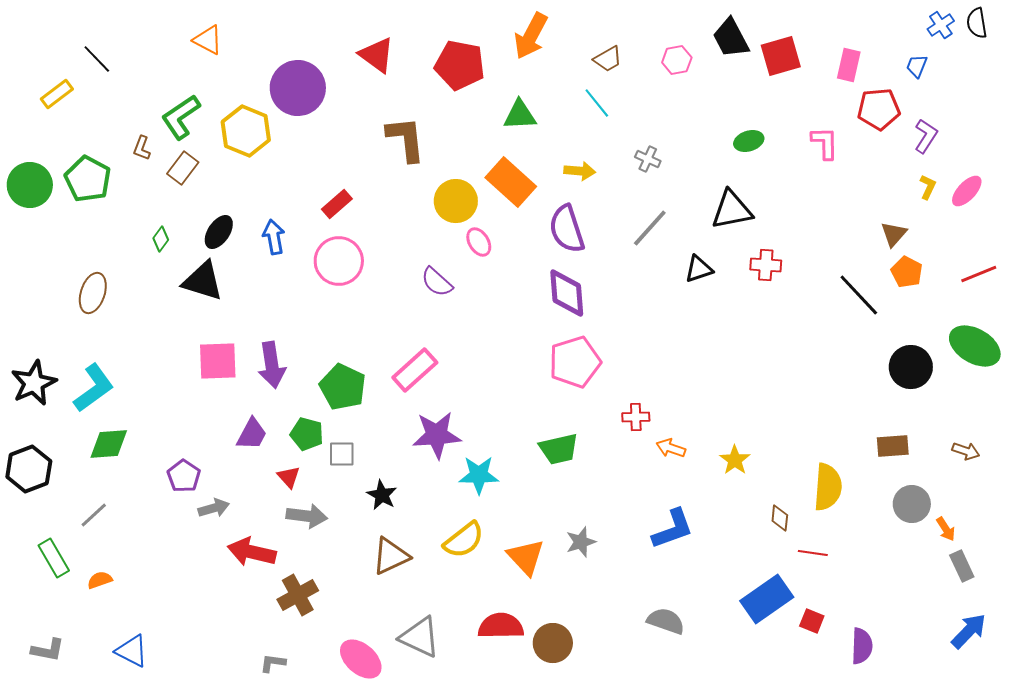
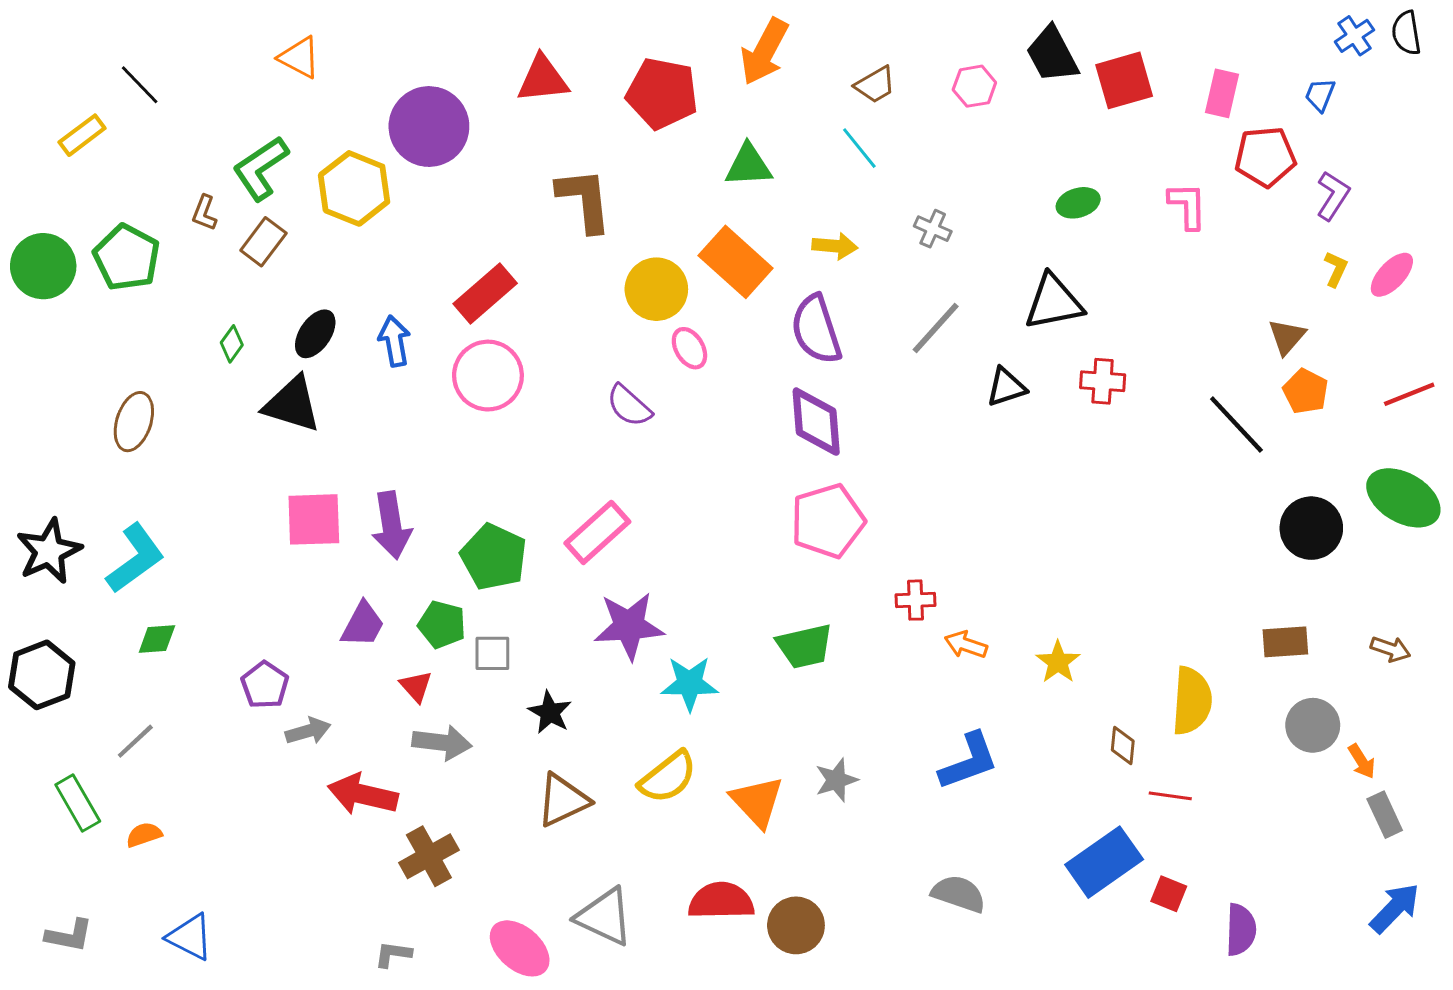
red triangle: (377, 55) -> (543, 79), turned -42
red rectangle: (337, 204) -> (485, 293), size x1.4
green diamond: (109, 444) -> (157, 639), size x0.7

